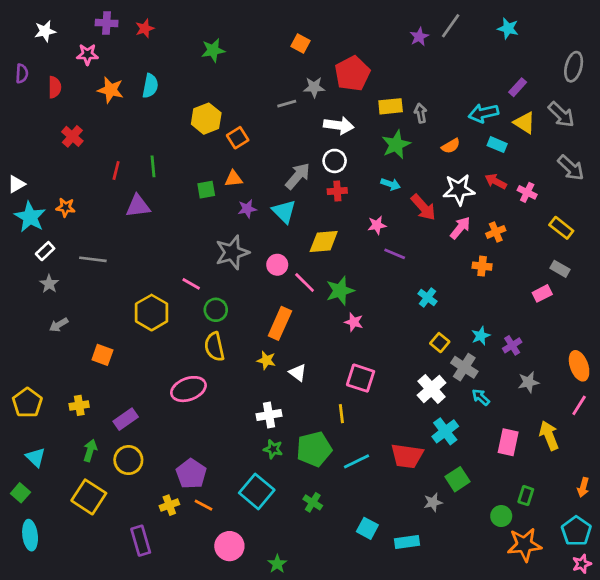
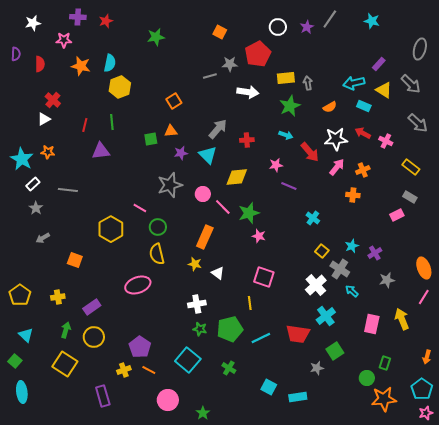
yellow hexagon: (206, 119) -> (120, 87), moved
white circle: (335, 161) -> (278, 27), moved
white triangle: (16, 184) -> (44, 119), moved

